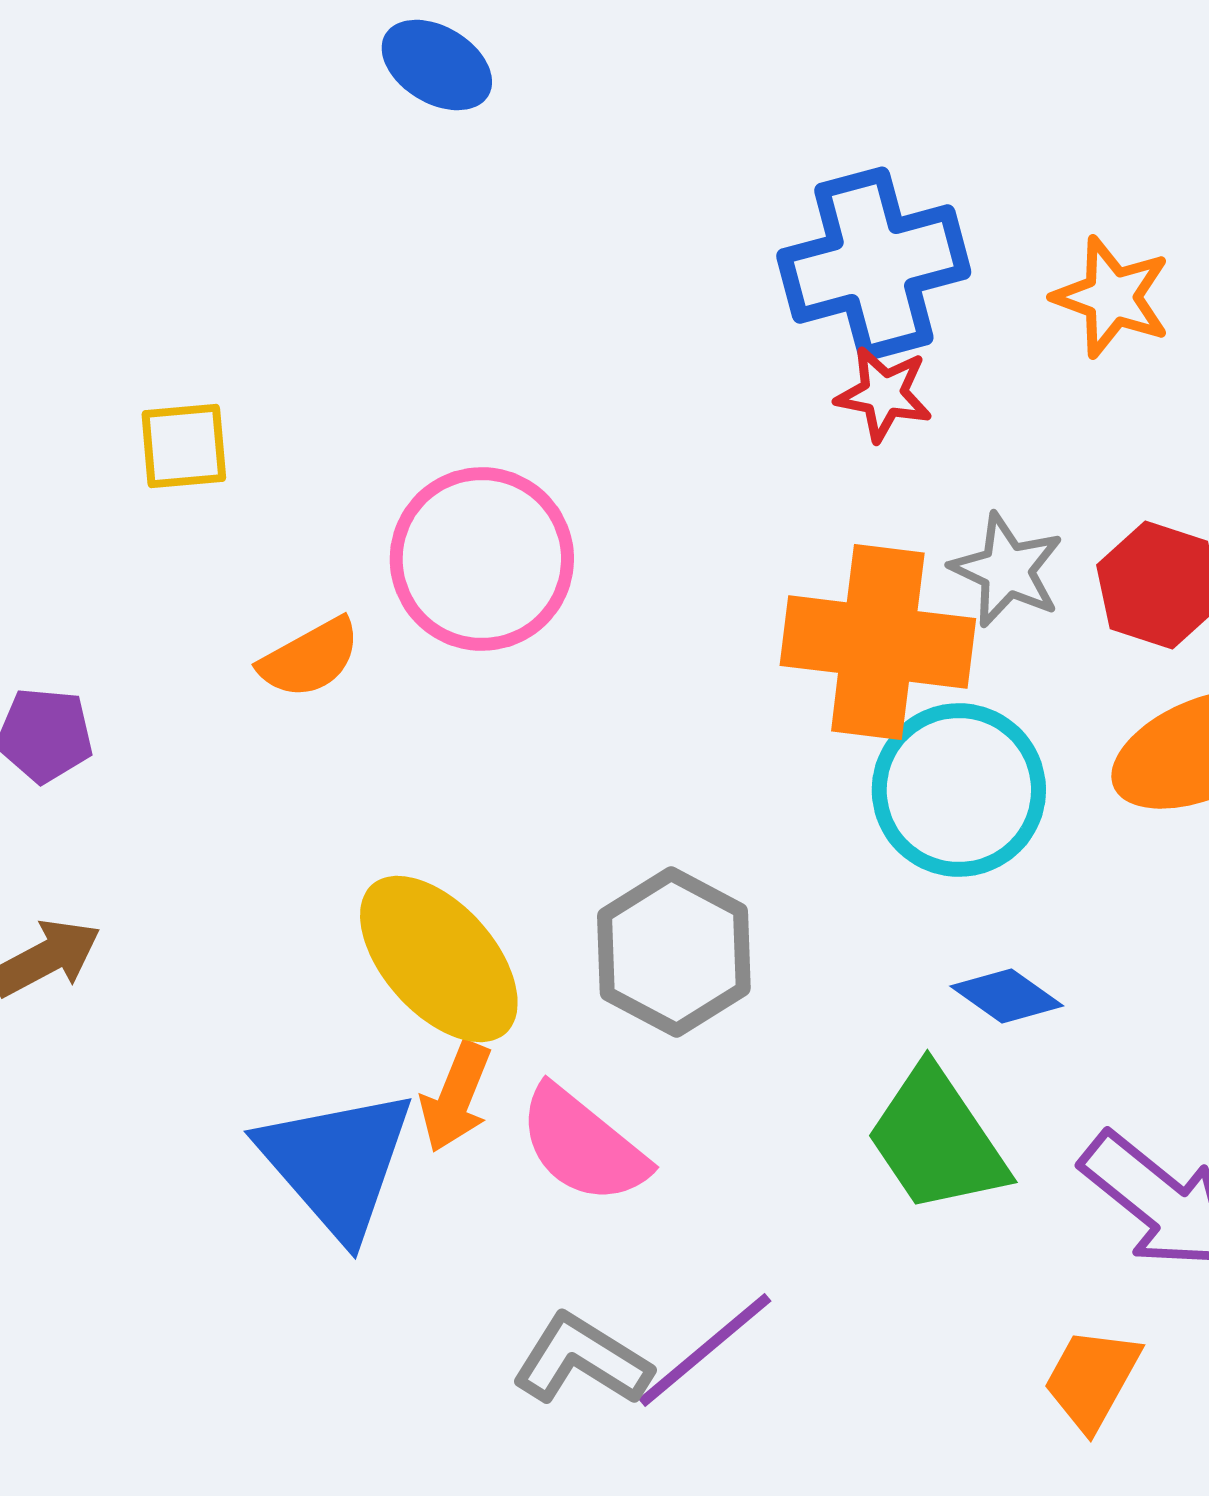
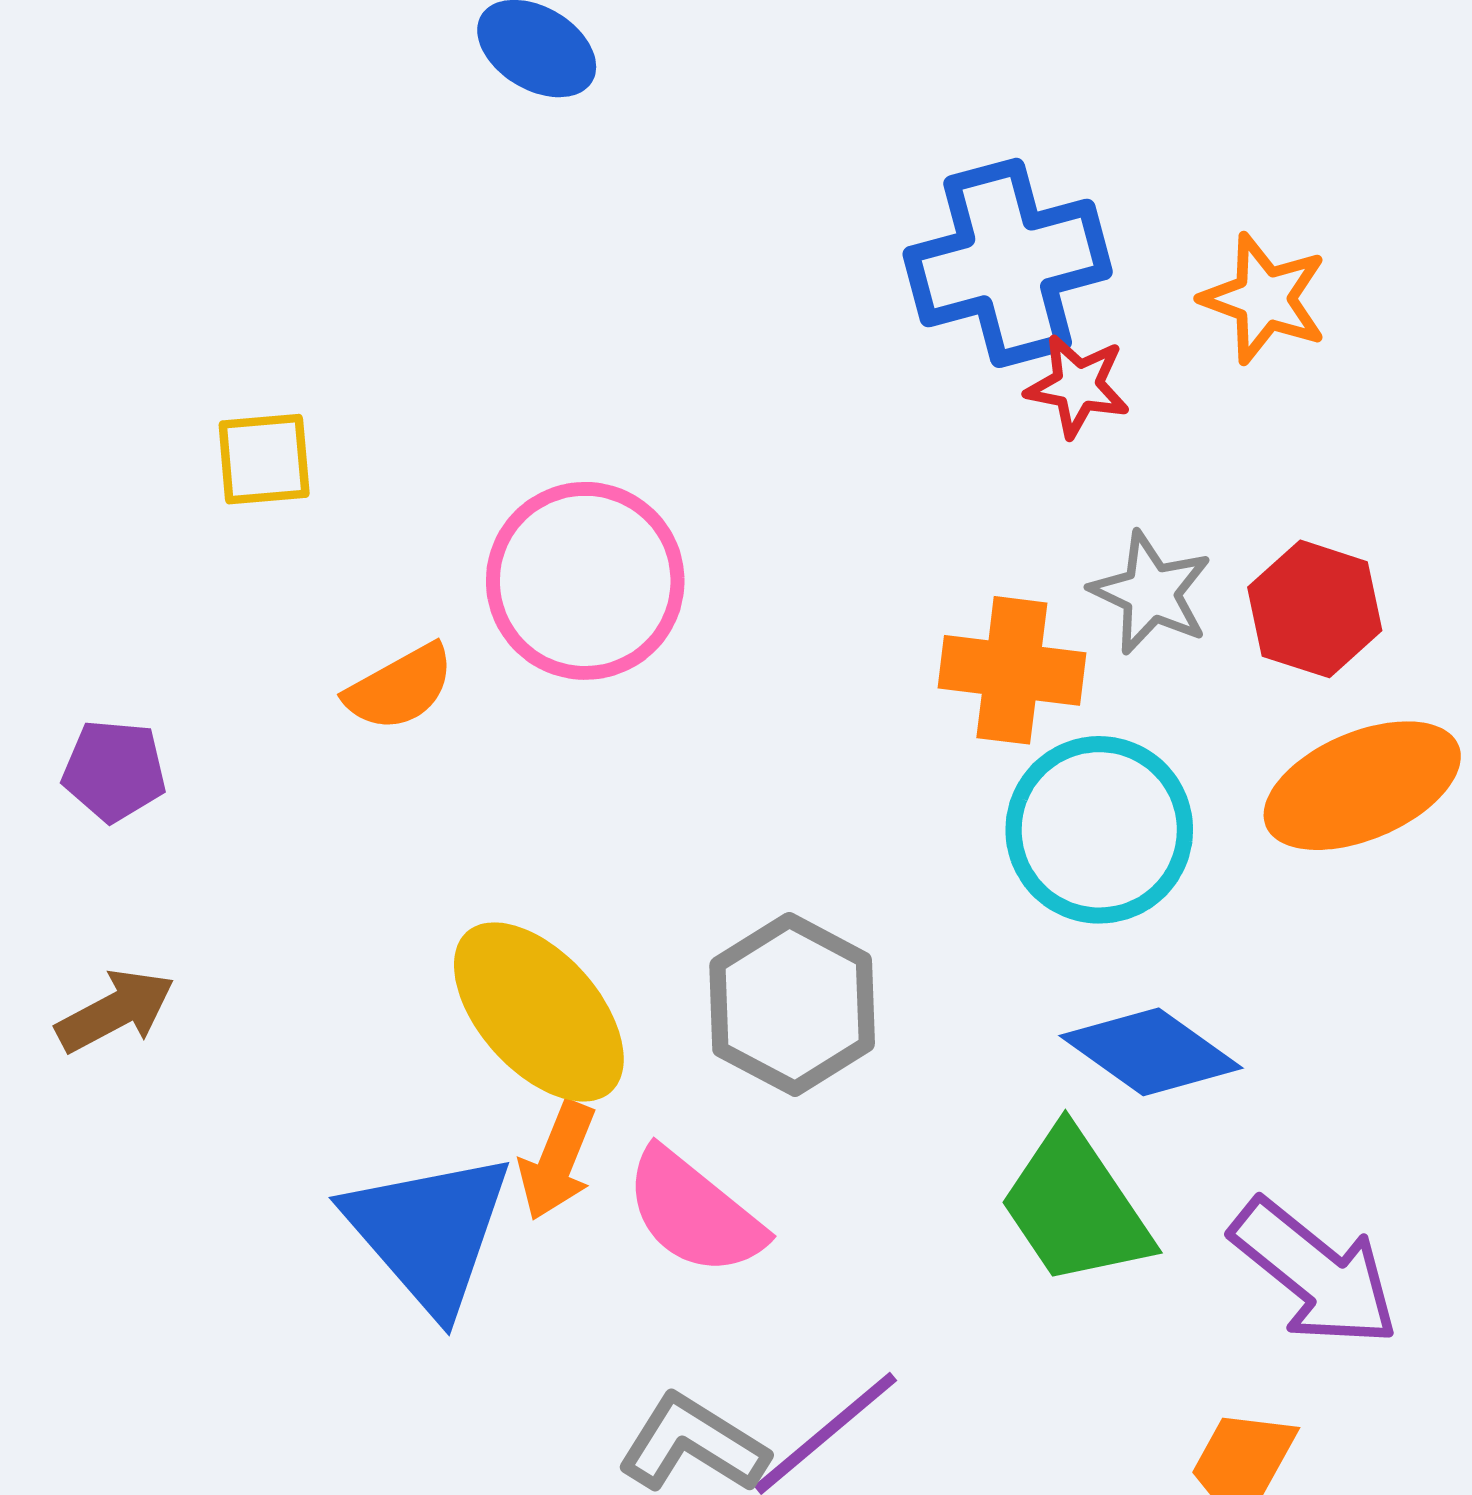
red star: (884, 394) -> (1078, 386), moved
orange cross: (878, 642) -> (1012, 670), size x0.7
blue diamond: (1007, 996) -> (1151, 1052), size x1.5

